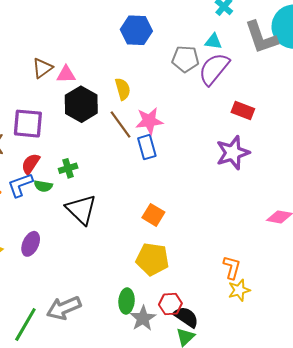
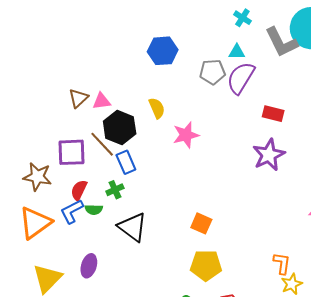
brown line: (120, 125) -> (102, 144), moved
blue rectangle: (147, 147) -> (126, 162), moved

